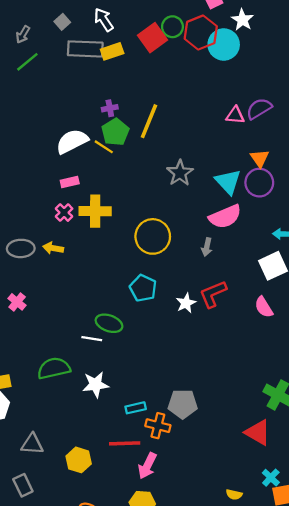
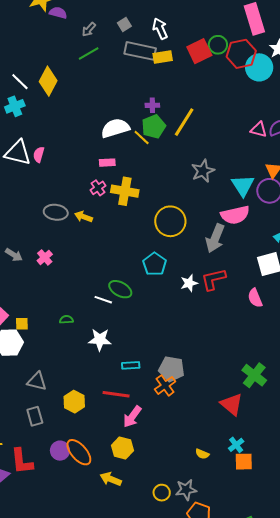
gray arrow: (207, 247) -> (215, 238), size x1.8
green semicircle: (54, 368) -> (66, 320), size x0.5
orange cross: (158, 426) -> (165, 385), moved, turned 30
gray rectangle: (23, 485) -> (35, 416), moved

